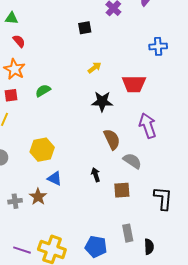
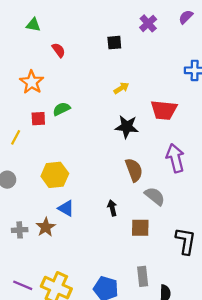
red semicircle: (19, 41) -> (59, 50), moved
red square: (11, 95) -> (38, 119), moved

